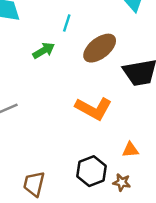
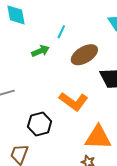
orange triangle: (130, 150) -> (98, 137), size x2.0
black hexagon: (91, 171) -> (40, 124), moved

